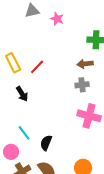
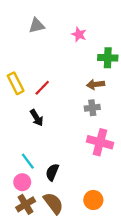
pink star: (57, 19) -> (79, 34), moved
black arrow: (22, 94) -> (37, 118), moved
pink circle: (11, 152) -> (22, 182), moved

